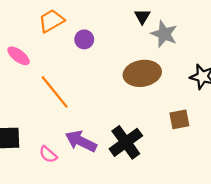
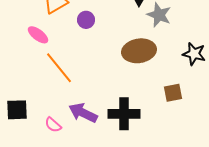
pink ellipse: (19, 56) -> (38, 35), moved
black cross: (126, 142) -> (124, 114), turned 36

